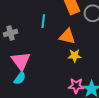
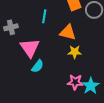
pink triangle: (21, 61) -> (30, 48), moved
cyan semicircle: (20, 78) -> (38, 66), moved

